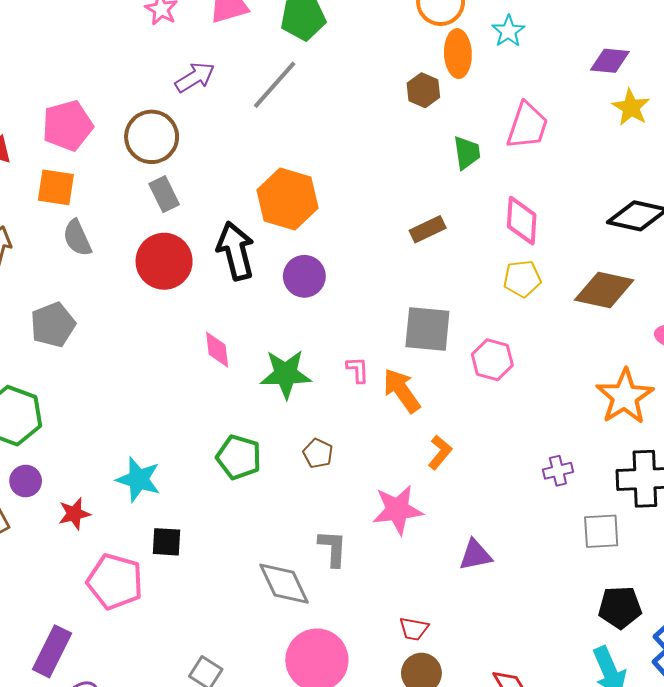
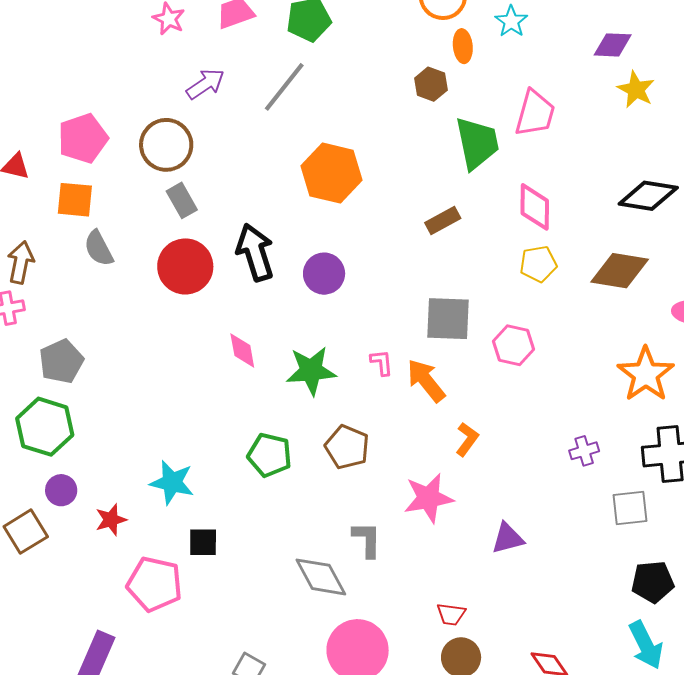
orange ellipse: (458, 54) -> (463, 46), size x0.7
green trapezoid: (467, 153) -> (477, 143), size x1.6
orange hexagon: (288, 199) -> (332, 173), moved
gray pentagon: (53, 325) -> (61, 361), moved
brown pentagon: (318, 453) -> (347, 447), size x1.5

